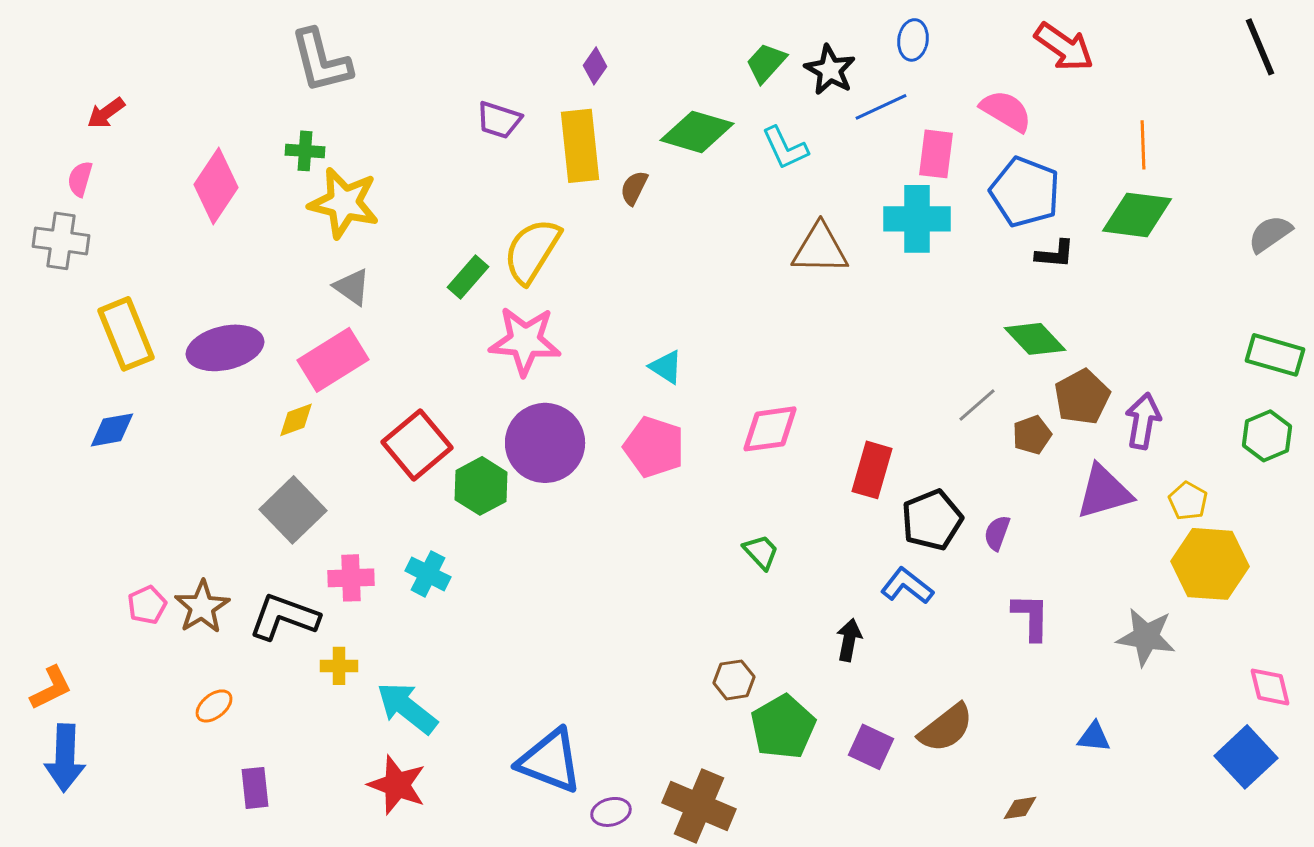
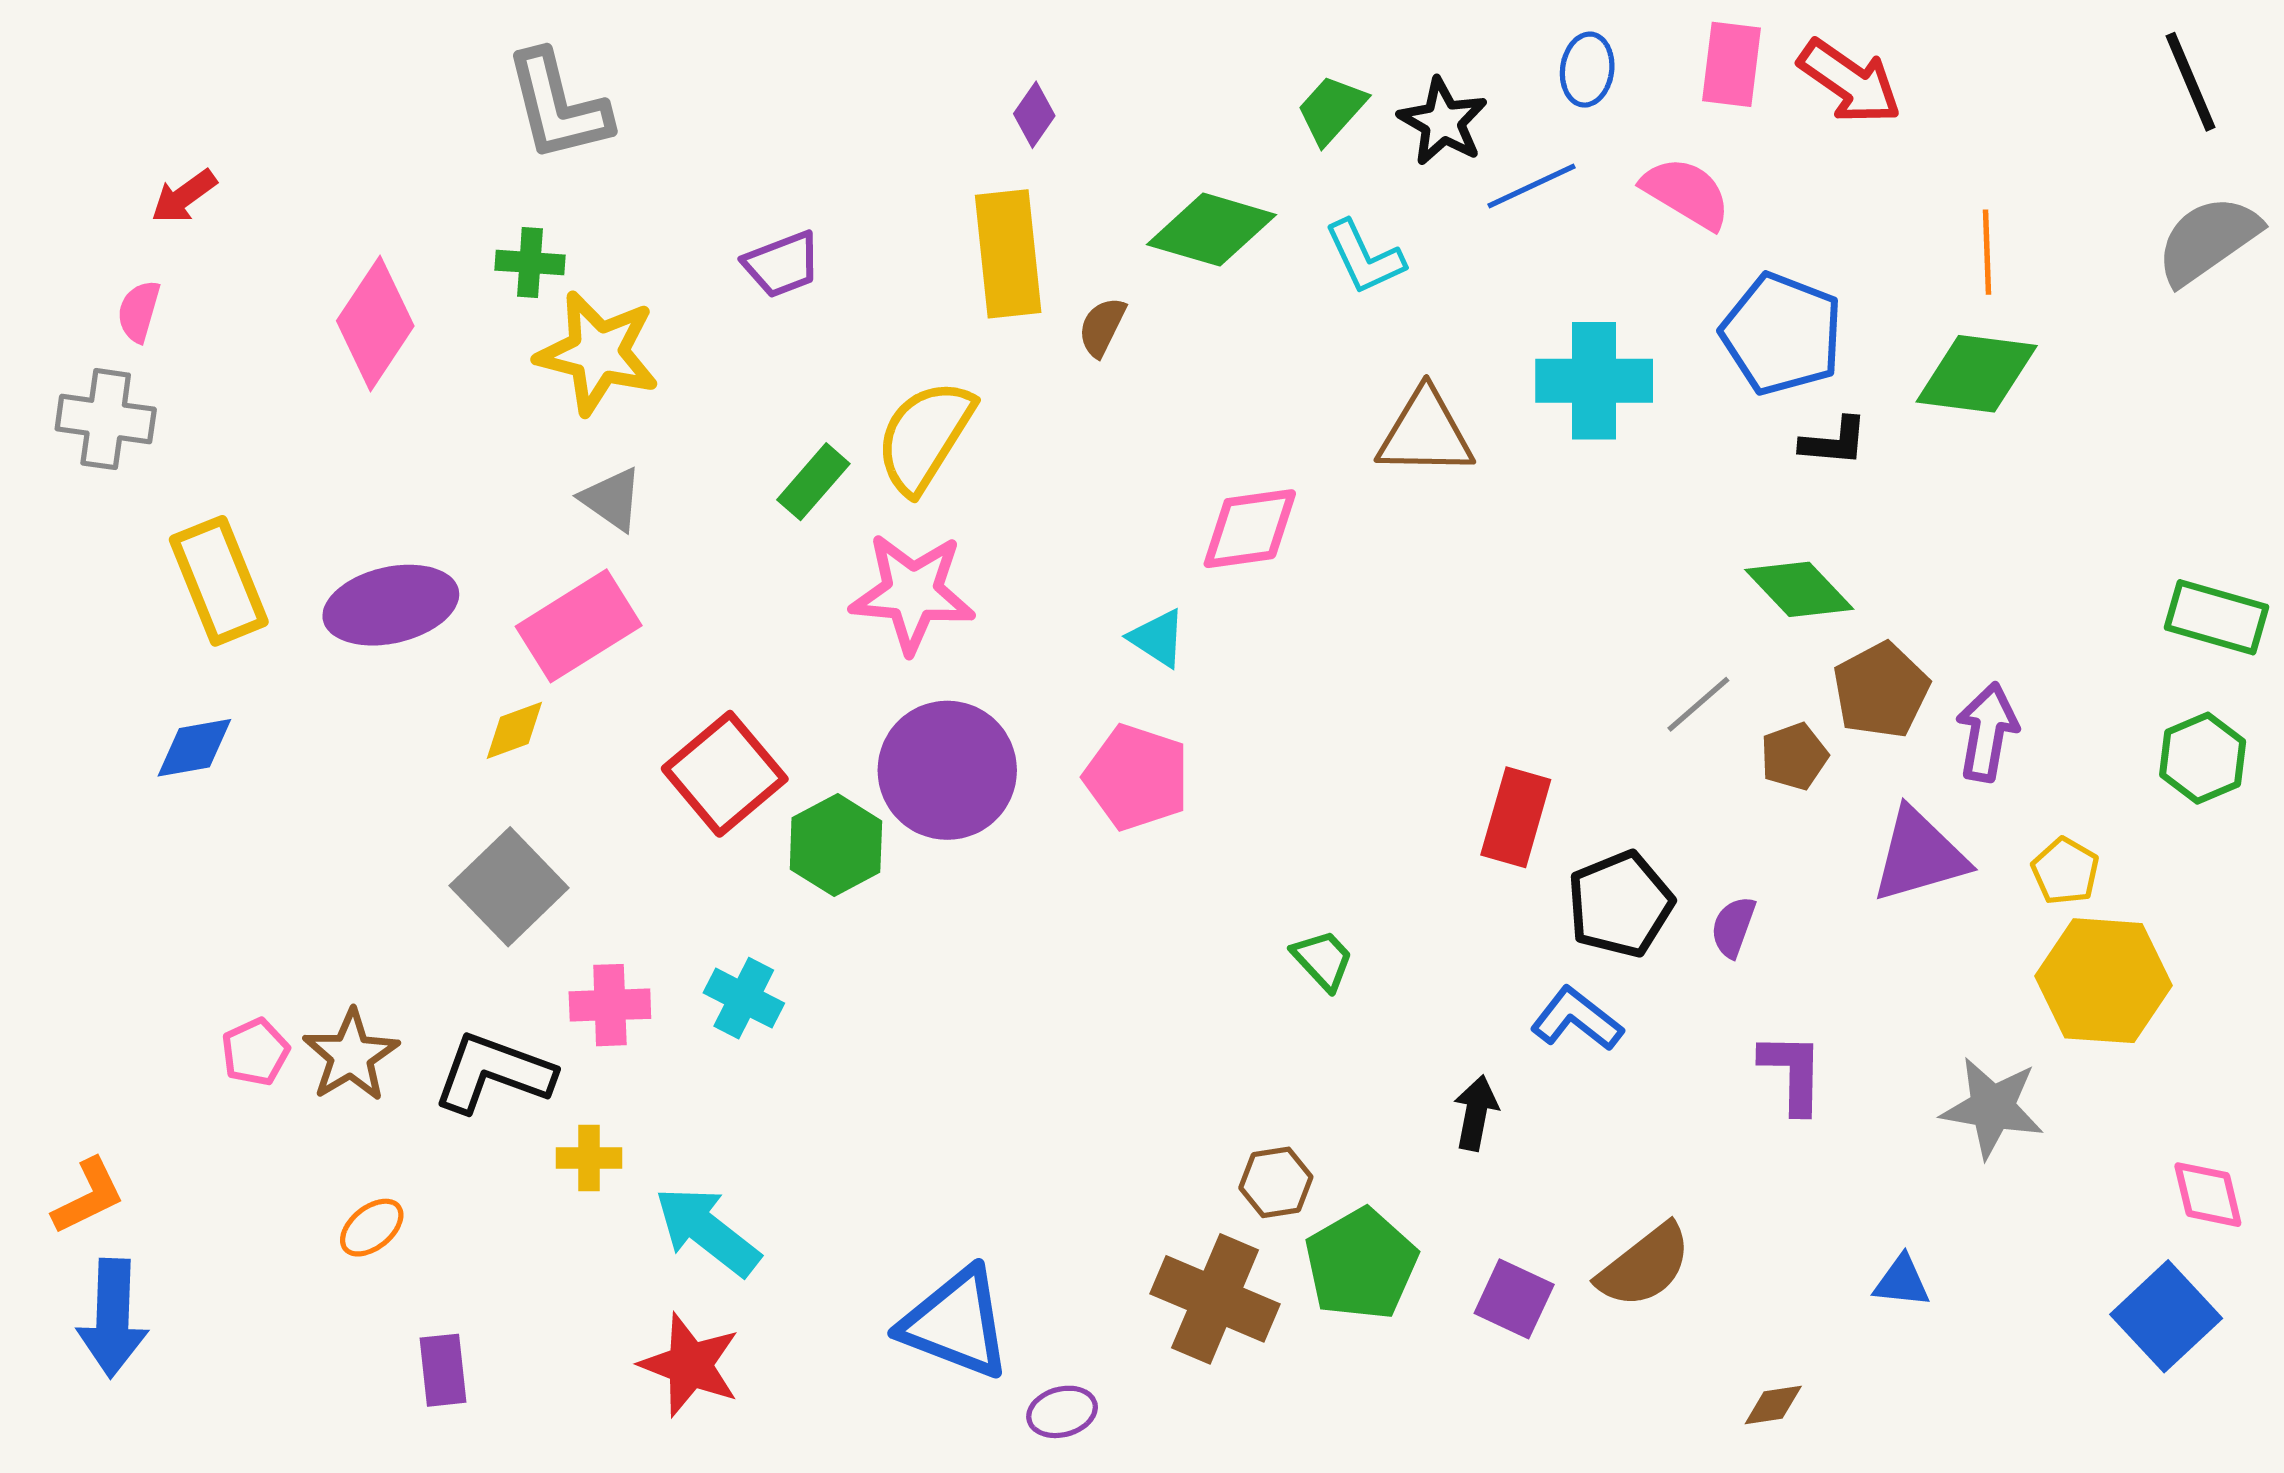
pink semicircle: (1006, 111) -> (1686, 193), moved
purple trapezoid: (499, 120) -> (782, 264), moved, turned -39
pink rectangle: (936, 154) -> (1731, 64), moved
gray semicircle: (1270, 234) -> (2208, 240), moved, size x1.4
pink diamond: (770, 429) -> (1250, 529), moved
brown cross: (699, 806) -> (1215, 1299), moved

